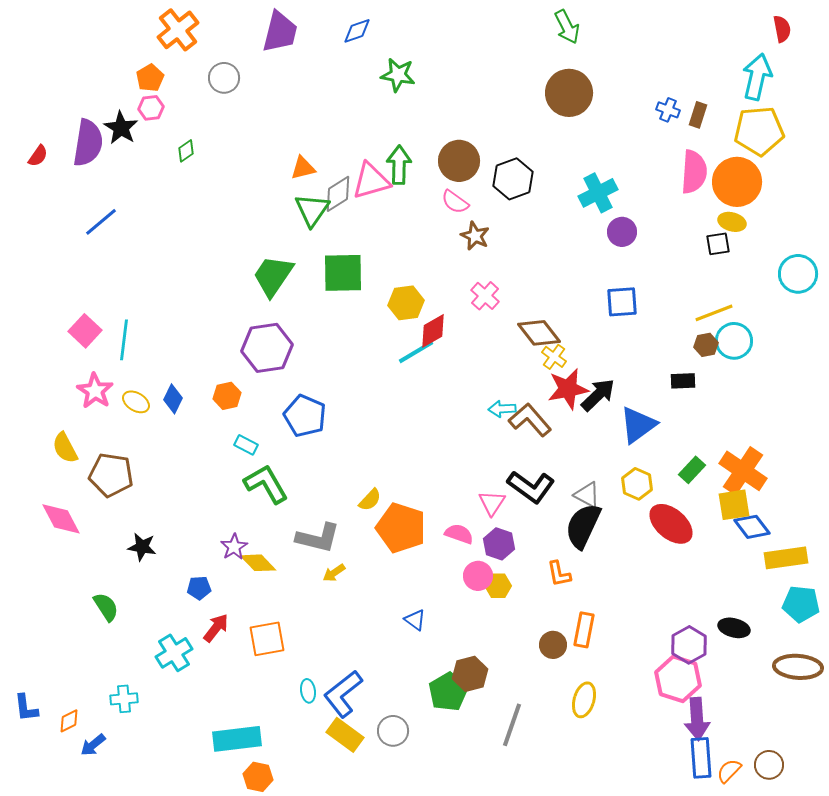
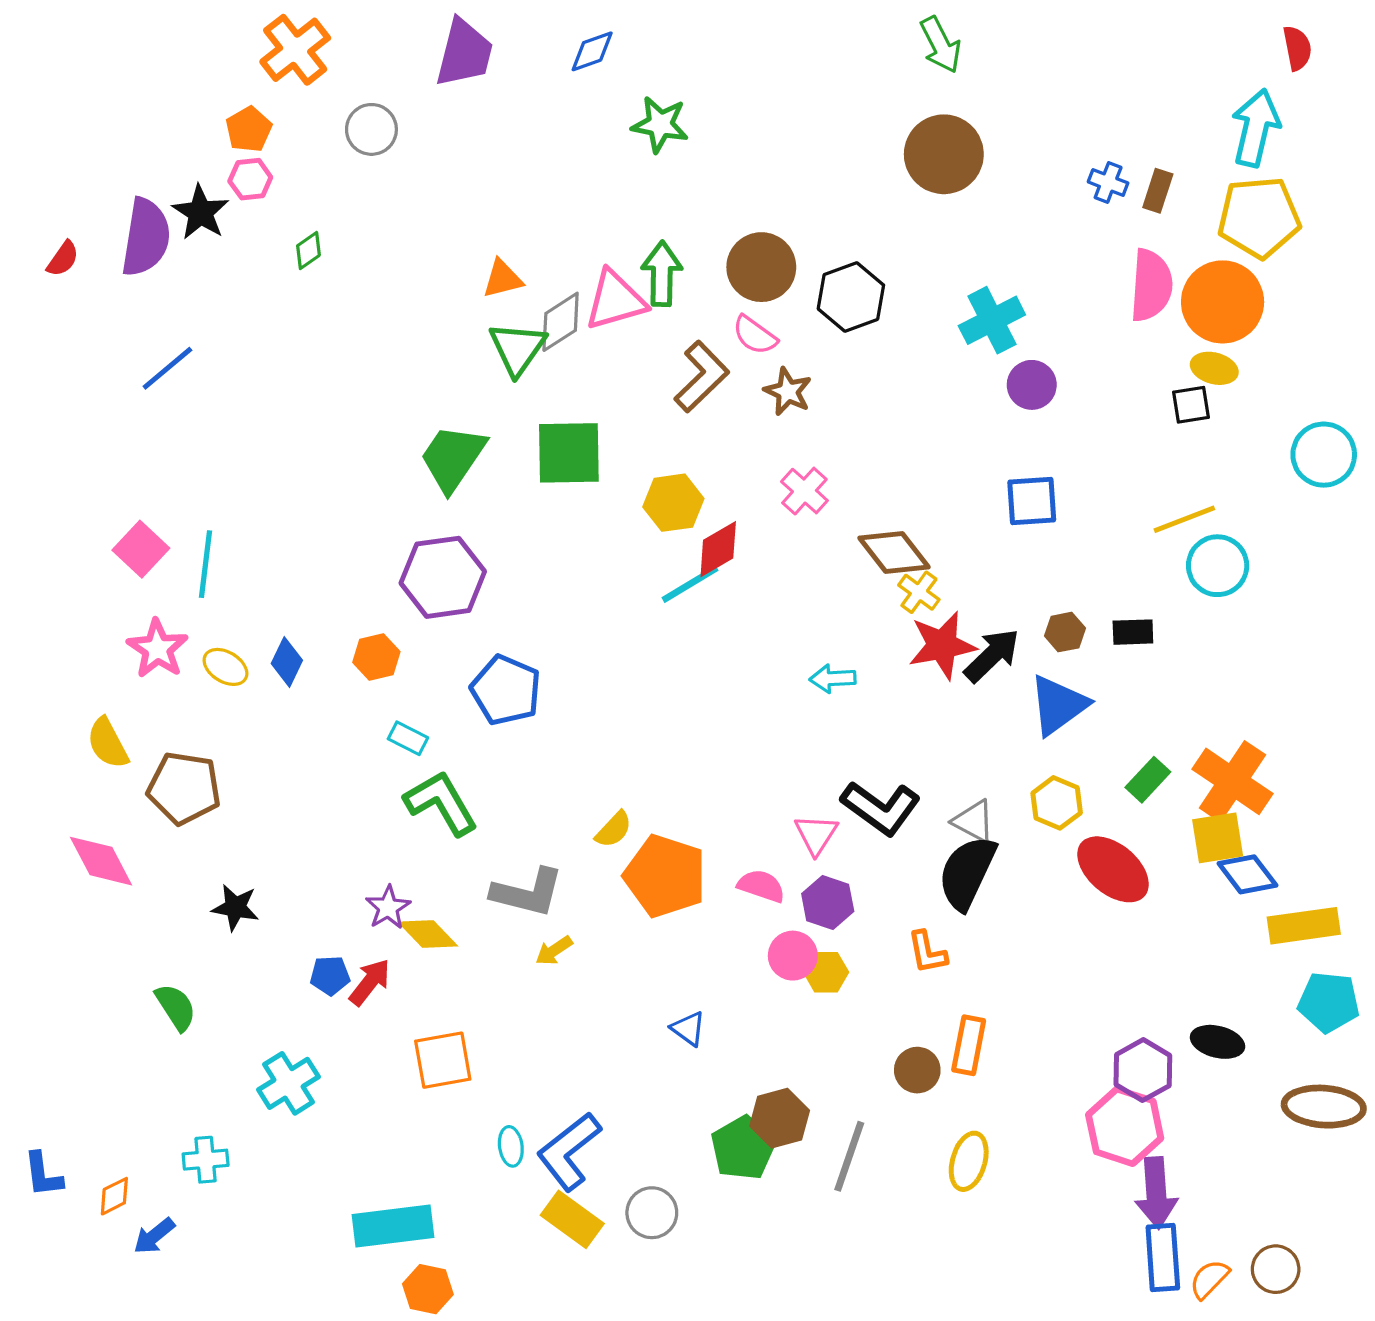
brown hexagon: (706, 345) -> (1065, 632), moved
brown L-shape: (530, 420) -> (702, 377), moved, turned 87
red arrow: (216, 628) -> (370, 982), moved
gray line: (512, 725) -> (849, 1156), moved

